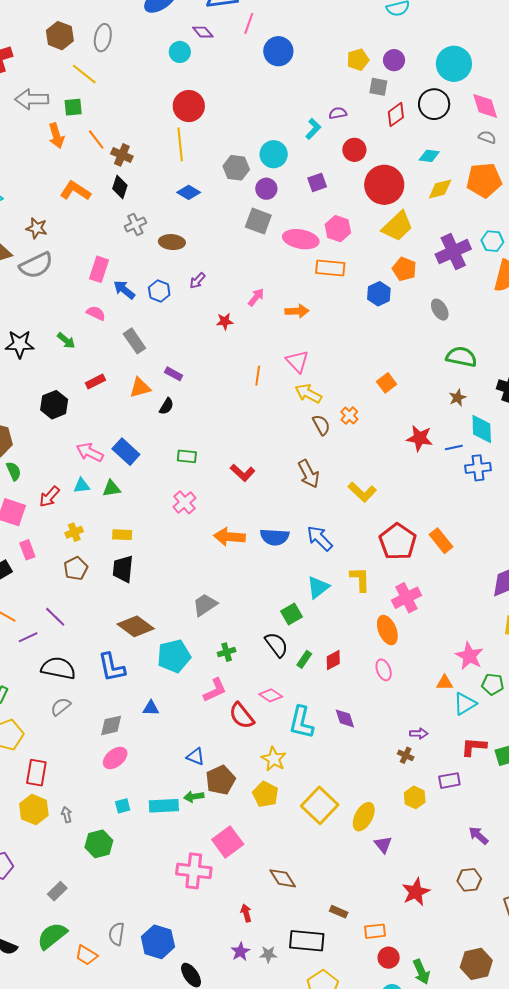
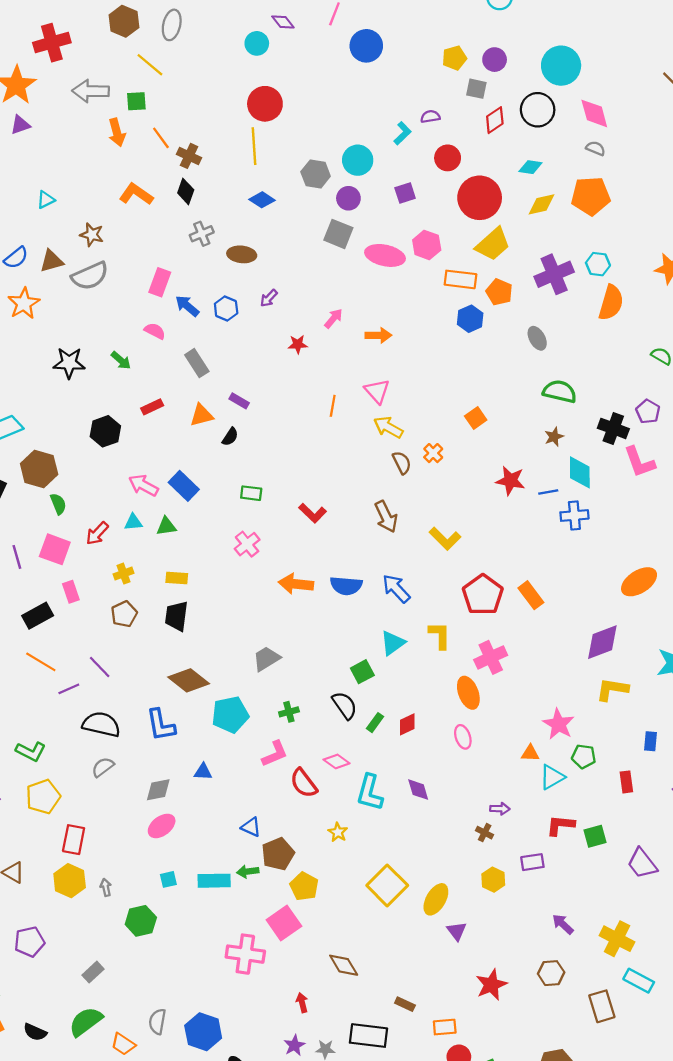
orange rectangle: (330, 268) -> (460, 279), moved
yellow star: (274, 759) -> (338, 832), size x0.7
yellow pentagon: (265, 794) -> (304, 886), moved

